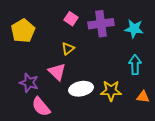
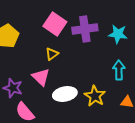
pink square: (71, 19) -> (55, 24), size x1.6
yellow star: (111, 91) -> (95, 96), turned 30

